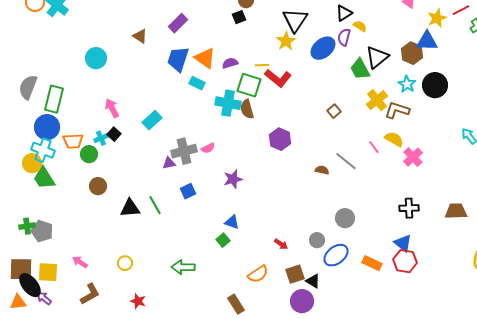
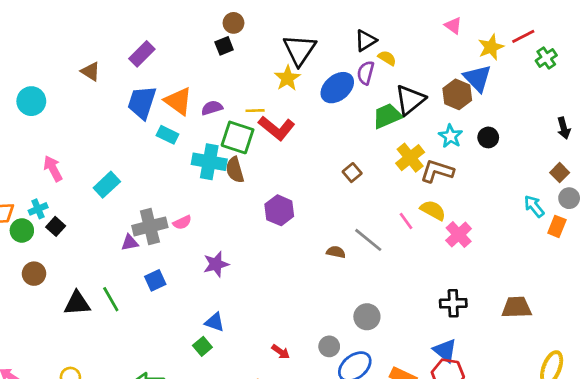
blue triangle: (427, 41) -> (477, 78), turned 45
green trapezoid: (360, 69) -> (387, 116), turned 95
black circle: (435, 85) -> (488, 137), size x0.6
black square: (114, 134) -> (56, 226), moved

